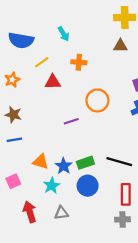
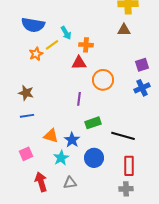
cyan arrow: (64, 34) -> (66, 33), moved
orange star: (12, 80) -> (36, 54), moved
red triangle: (53, 82) -> (79, 63), moved
purple line: (71, 121) -> (79, 99), turned -64
green rectangle: (85, 163) -> (93, 123), moved

